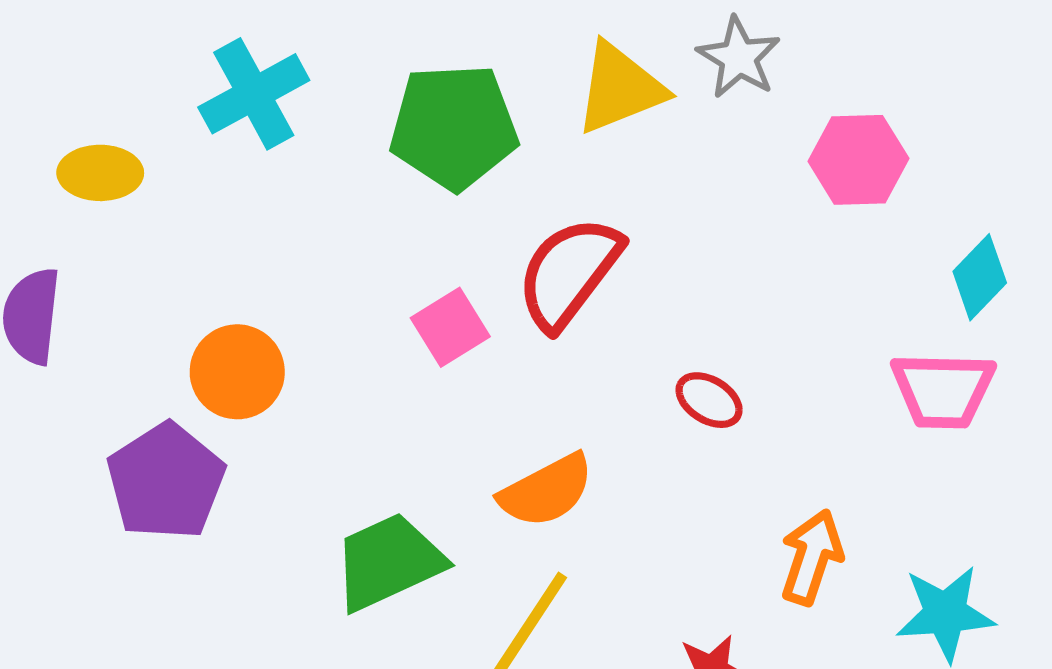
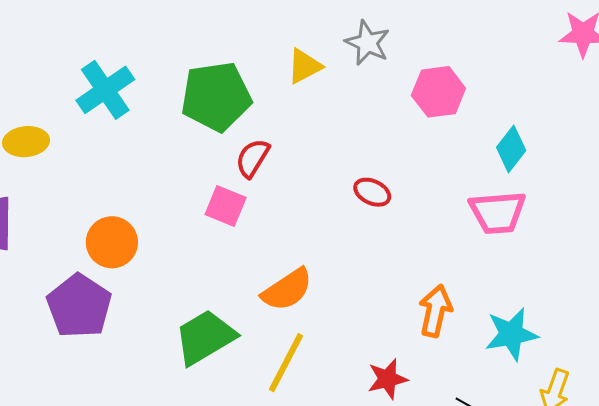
yellow triangle: (620, 88) -> (304, 66), size x0.7
red semicircle: (569, 273) -> (253, 158), moved, size x0.6
pink square: (450, 327) -> (226, 206), turned -30
red ellipse: (709, 400) -> (372, 192), moved

